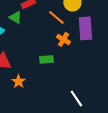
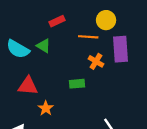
green triangle: (15, 17) -> (44, 46), moved
orange line: (56, 17) -> (88, 37), turned -36

